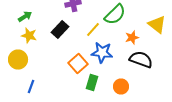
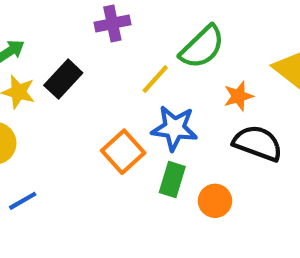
black rectangle: (60, 30) -> (63, 79), moved
green rectangle: (92, 82) -> (172, 179), moved
blue line: (31, 86) -> (23, 201), turned 40

